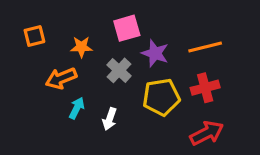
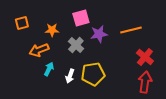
purple star: (155, 53) -> (99, 34), turned -30
red cross: (205, 88) -> (145, 57), moved, turned -36
yellow pentagon: (161, 97) -> (93, 74), moved
red arrow: (207, 133) -> (145, 82), moved, turned -55

